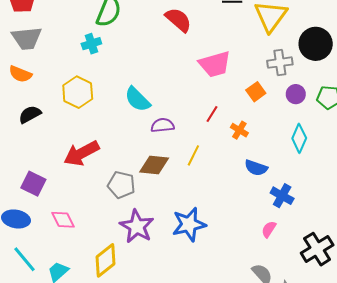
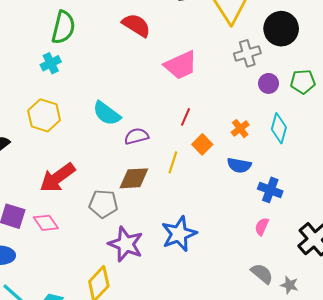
orange square: (256, 92) -> (202, 144), moved
orange cross: (239, 130) -> (240, 129), moved, turned 30
pink diamond: (63, 220) -> (46, 223), moved

